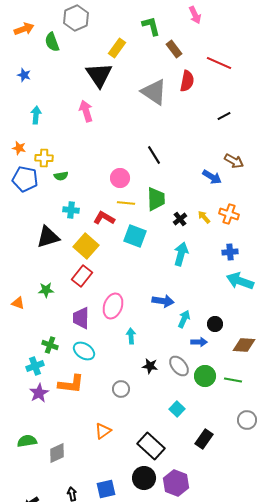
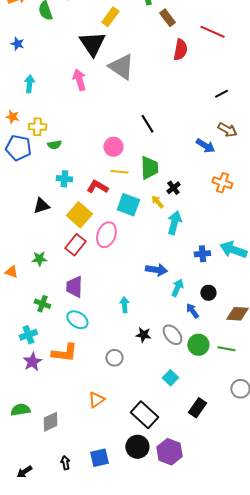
gray triangle: (154, 92) -> (121, 67), moved
black line: (224, 116) -> (221, 94), moved
yellow arrow: (204, 217) -> (157, 202), moved
black triangle: (48, 237) -> (41, 206), size x0.7
blue cross: (230, 252) -> (202, 254), moved
pink ellipse: (113, 306) -> (106, 235), moved
blue arrow: (199, 342) -> (192, 311), turned -126
green cross: (50, 345) -> (42, 304), moved

